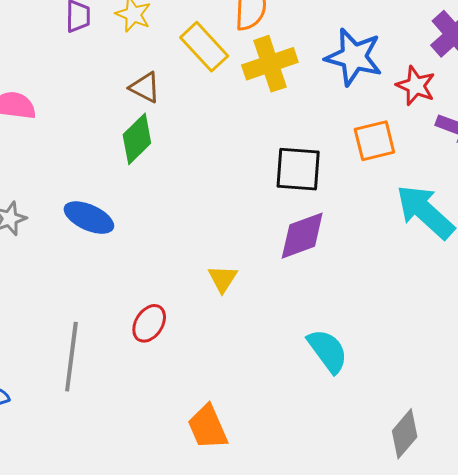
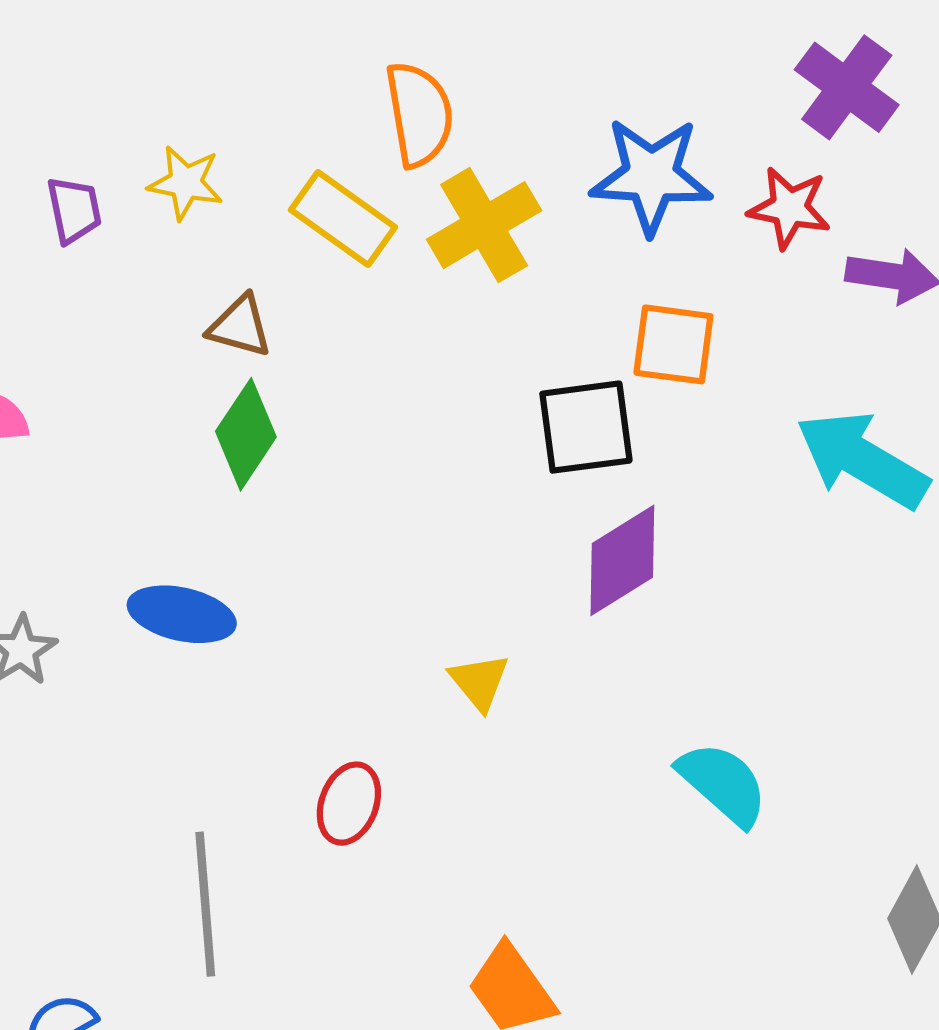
orange square: (374, 141) -> (673, 344), moved, turned 33

